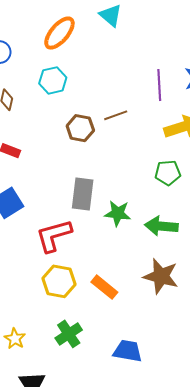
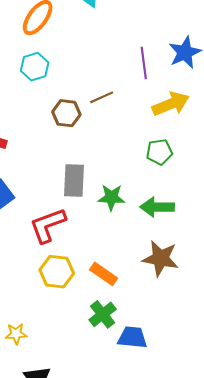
green cross: (69, 334) -> (103, 314), moved
yellow star: (15, 339) -> (16, 334), turned -30

